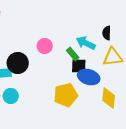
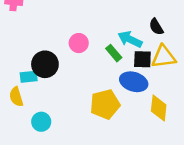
black semicircle: (107, 33) -> (156, 27), turned -32
black square: (79, 66) -> (142, 59), moved
cyan circle: (11, 96) -> (41, 122), moved

